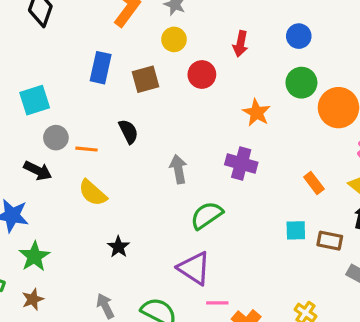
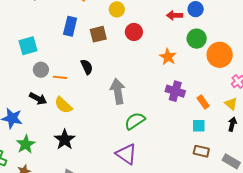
red arrow: (240, 44) -> (175, 15), moved, turned 77
purple cross: (241, 164) -> (175, 91), moved
gray arrow: (178, 169) -> (118, 91), size x1.4
black arrow: (38, 171) -> (38, 99), moved
cyan square: (296, 230) -> (199, 126), moved
brown rectangle: (330, 241) -> (201, 151), moved
black star: (118, 247) -> (65, 140), moved, size x1.5

